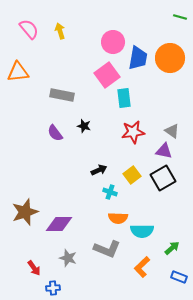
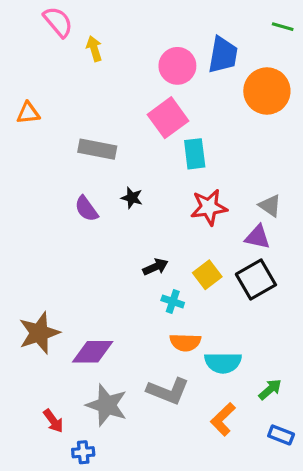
pink semicircle: (29, 29) -> (58, 22), moved
blue trapezoid: (138, 58) -> (223, 55), moved
orange triangle: (18, 72) -> (28, 113), size x0.7
gray star: (68, 258) -> (107, 405), size x1.5

